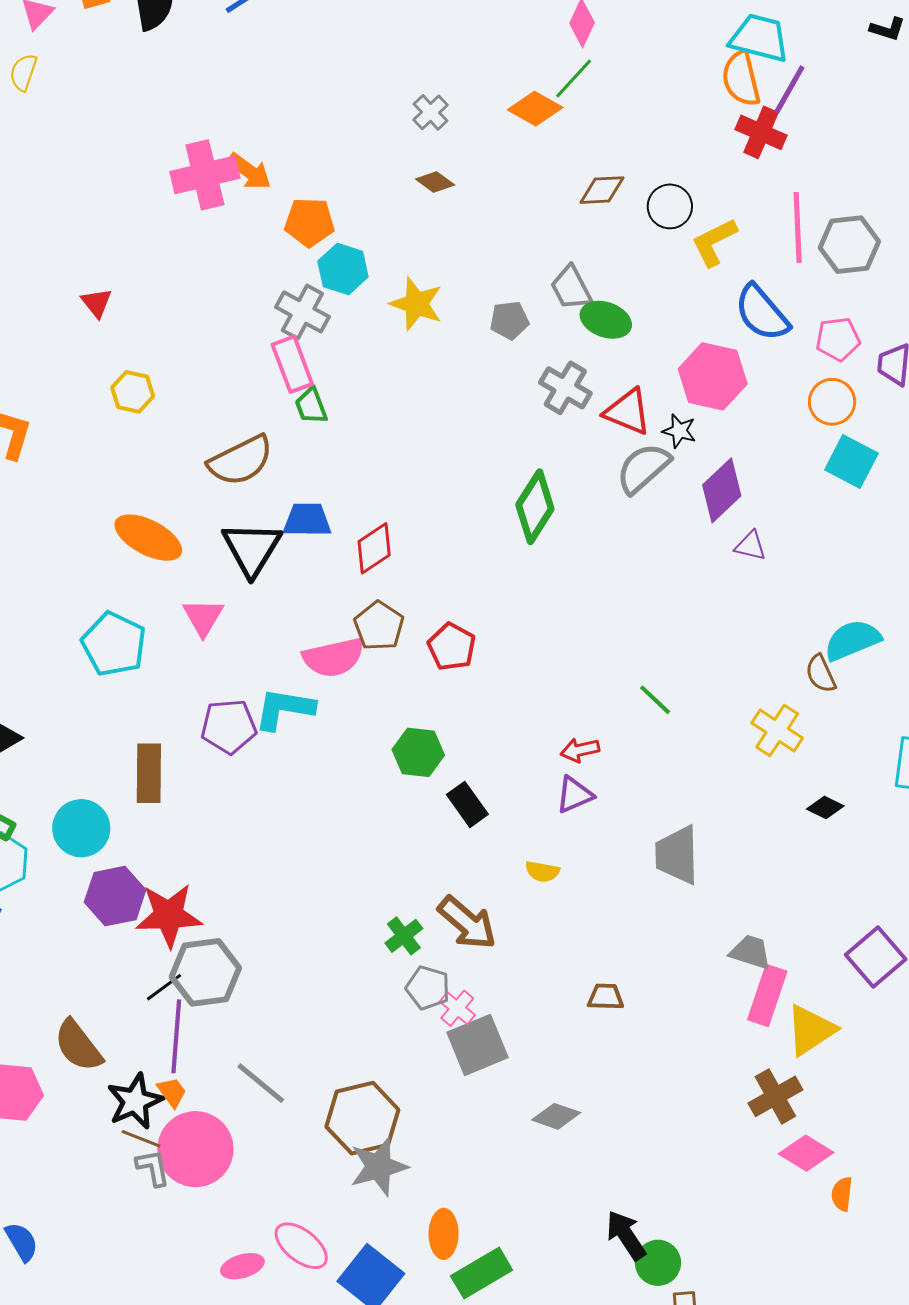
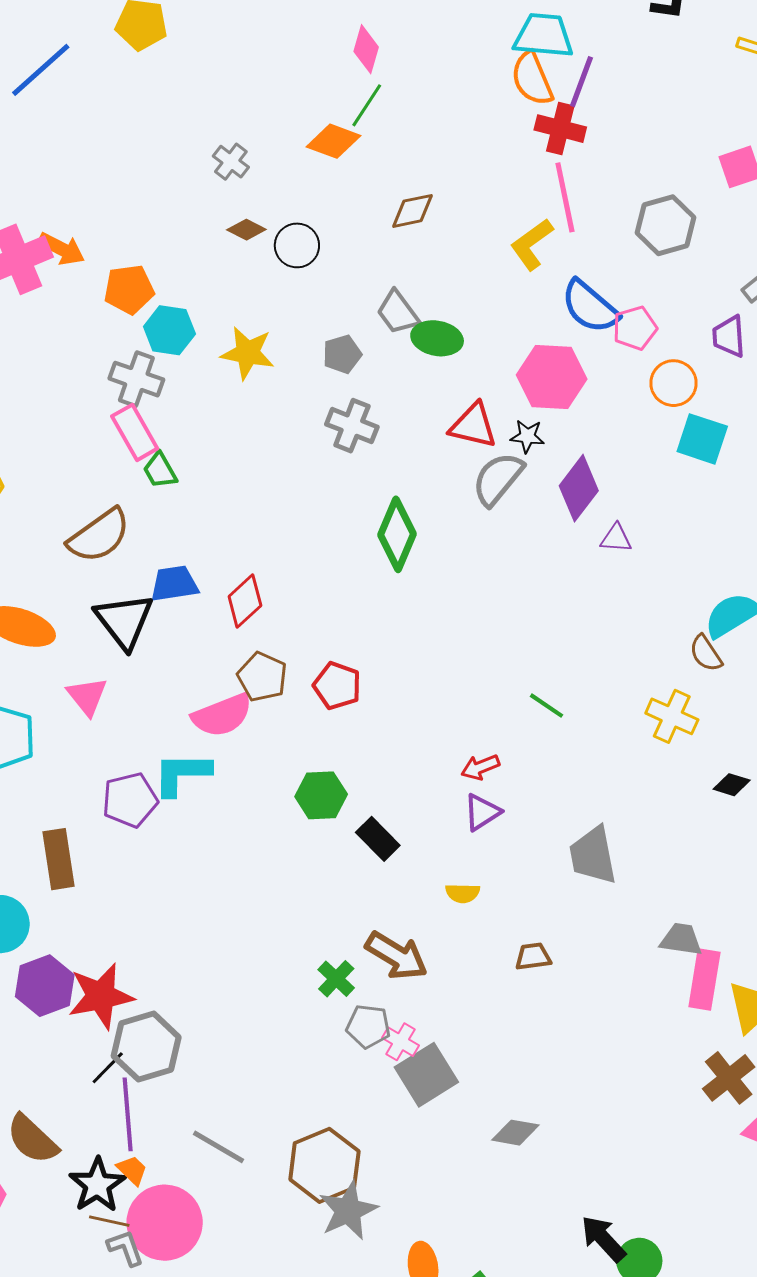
black circle: (670, 206) -> (297, 245), moved
pink line: (798, 228) -> (565, 197), moved
pink pentagon: (838, 339) -> (635, 328), moved
gray cross: (565, 388) -> (352, 426), moved
brown trapezoid: (606, 997) -> (533, 957), moved

